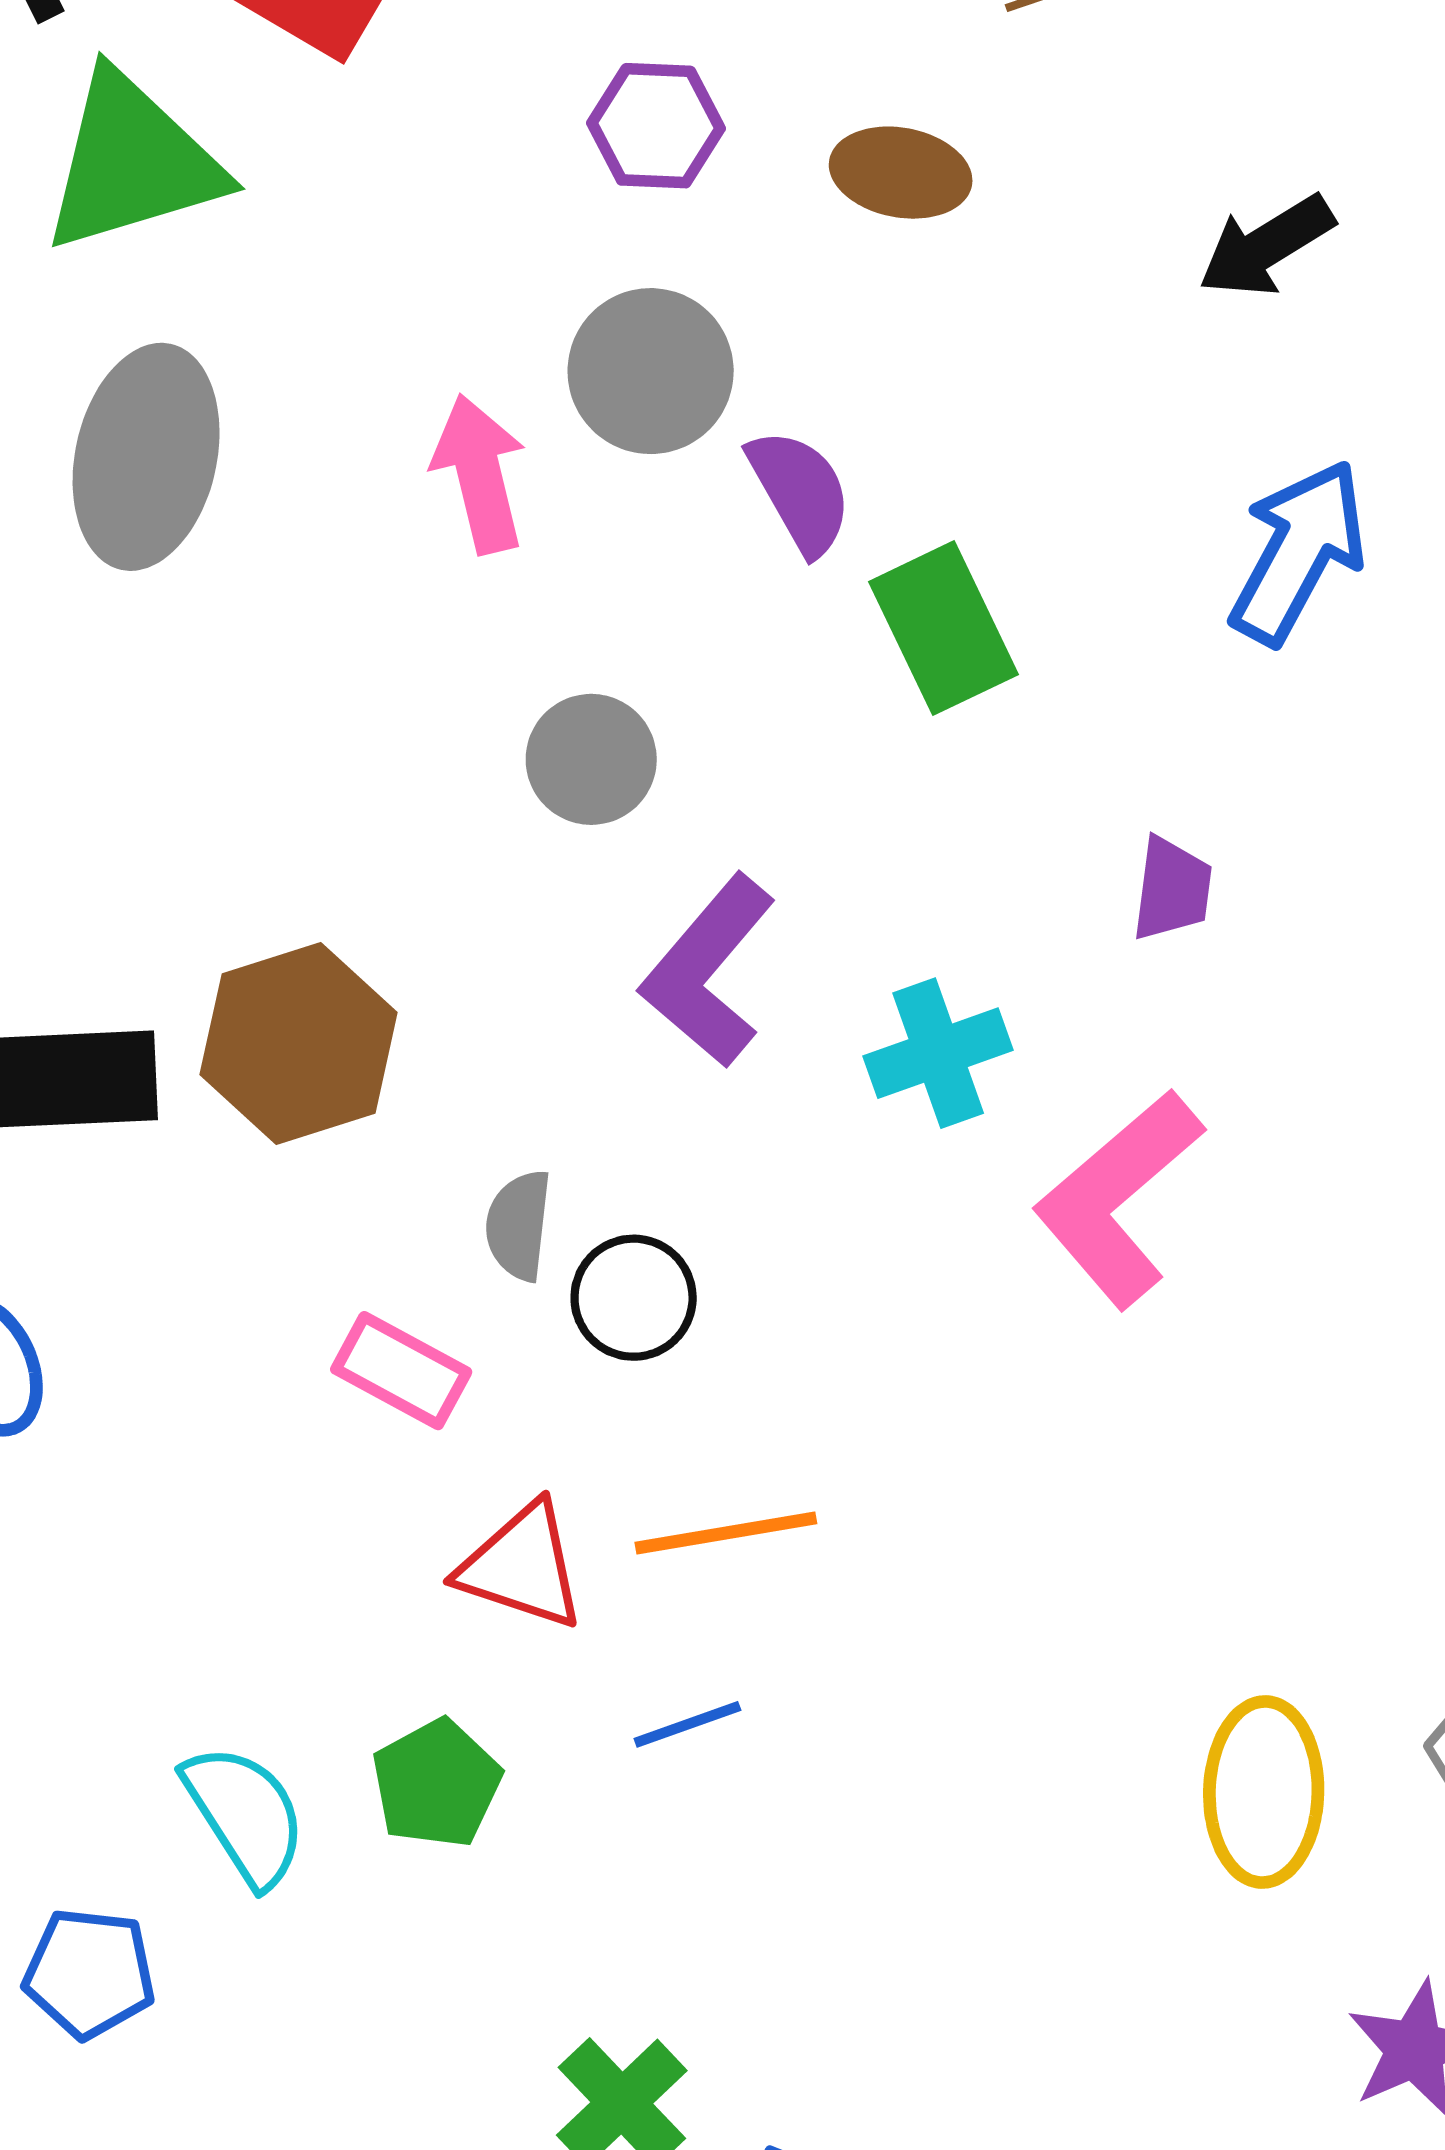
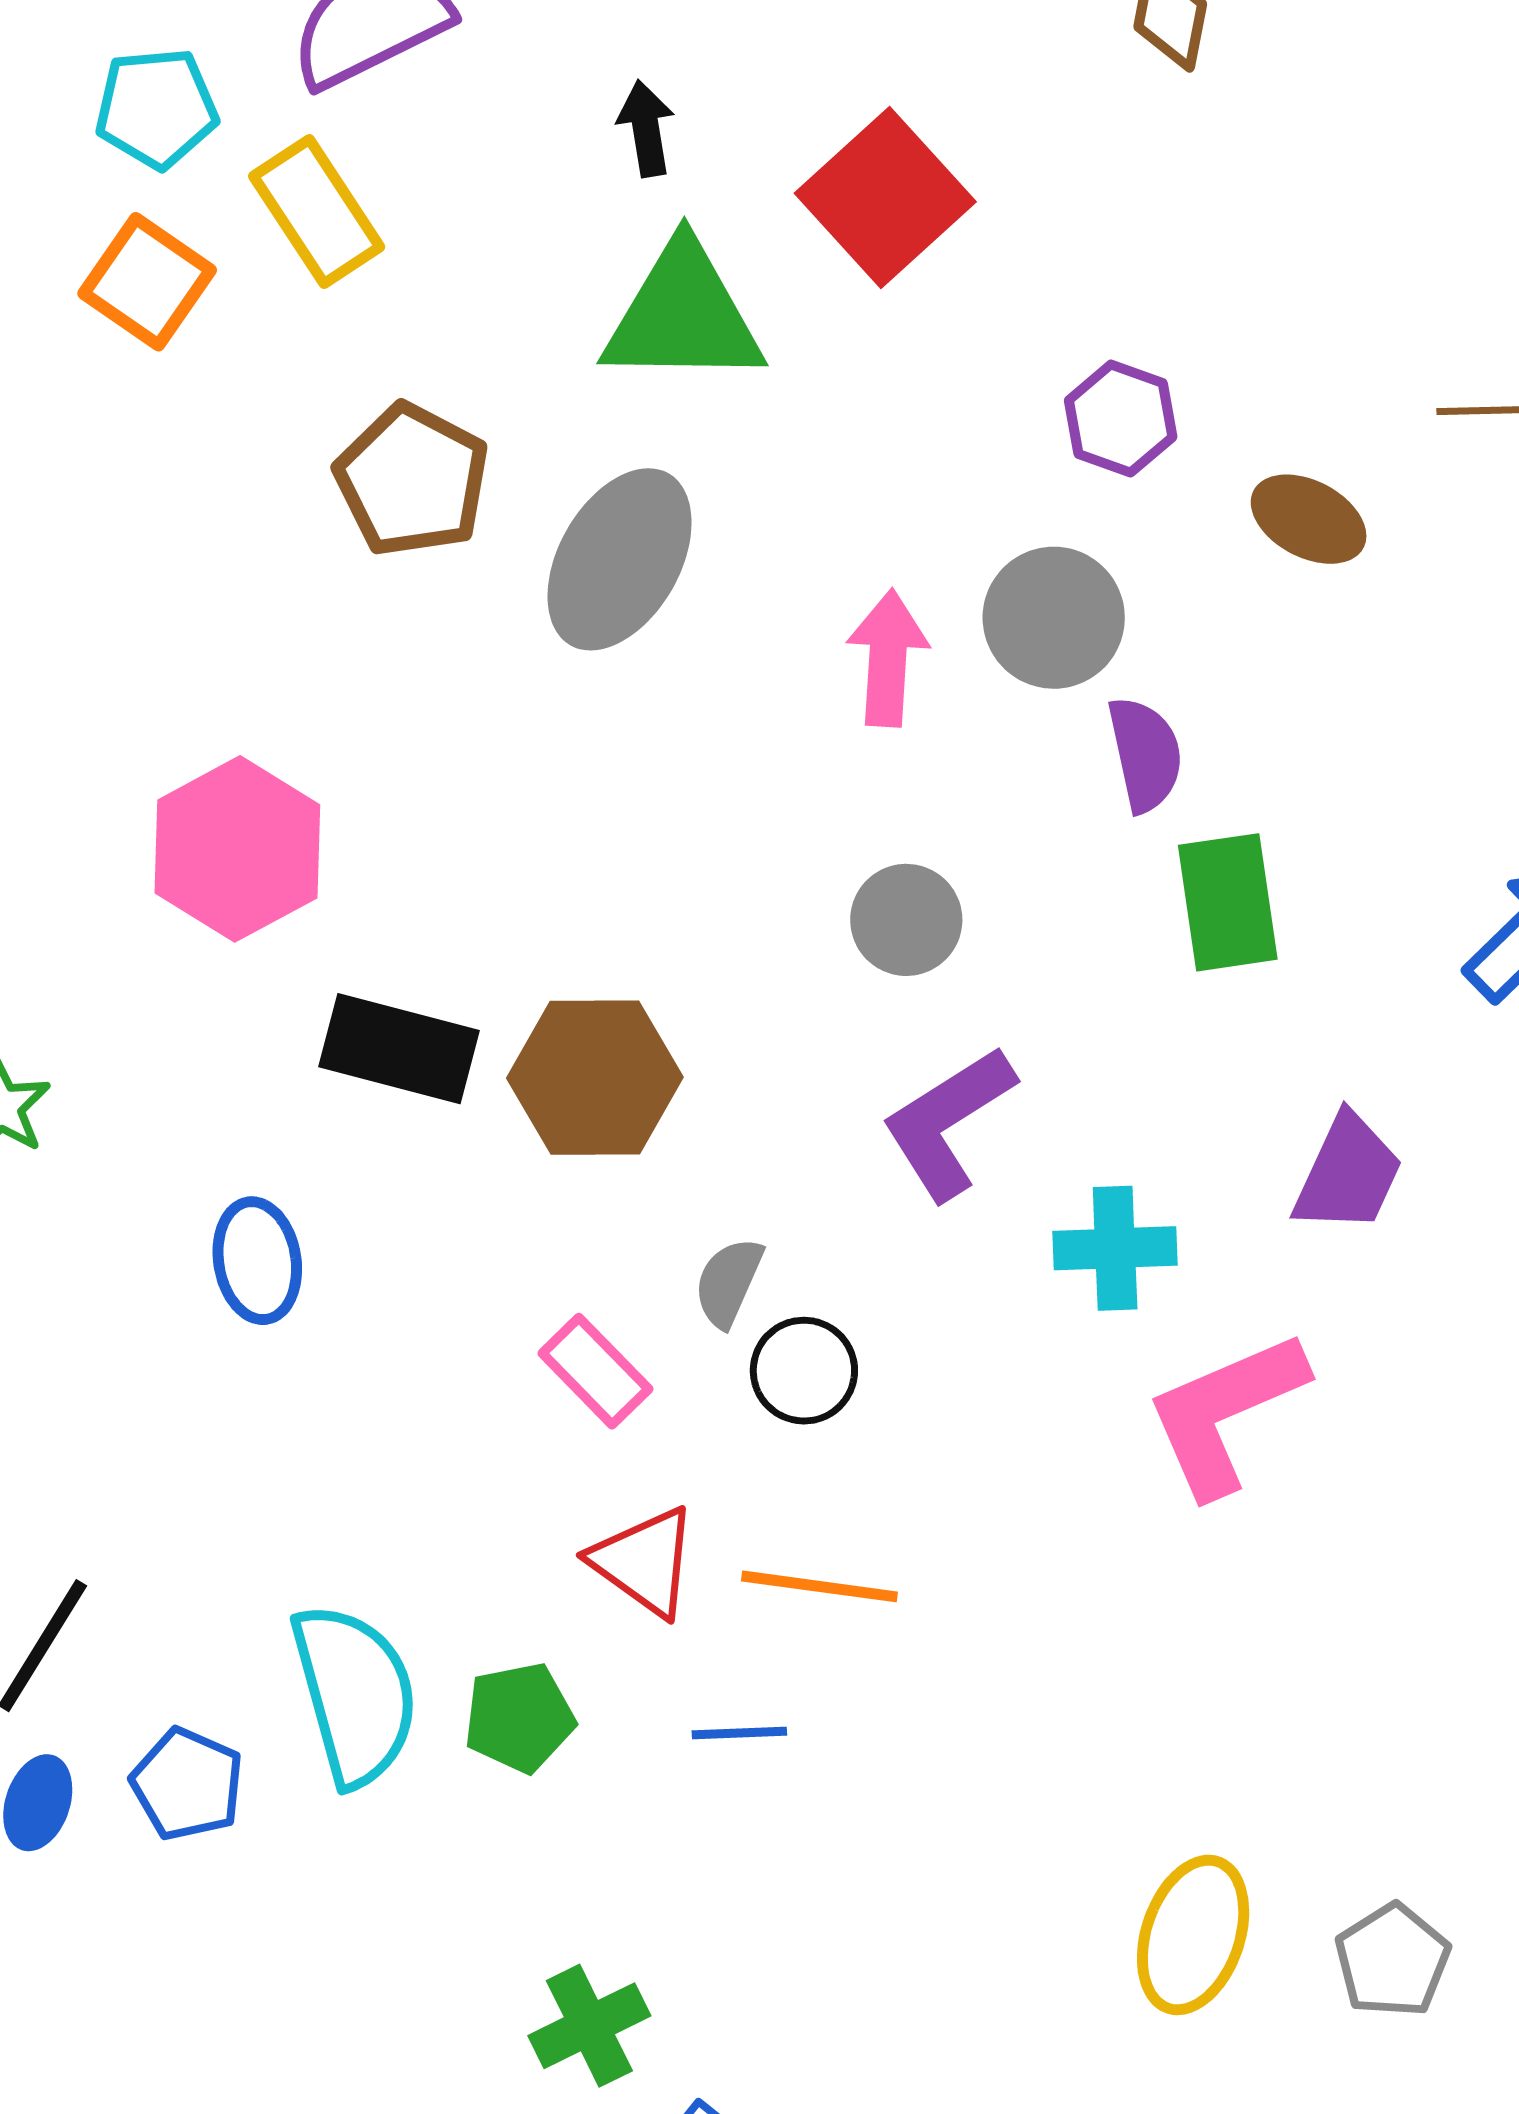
purple trapezoid: (1172, 889) -> (1348, 1174), size x1.4
cyan semicircle: (245, 1815) -> (355, 1694), size x1.4

